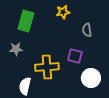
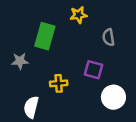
green rectangle: (26, 21) -> (45, 36), moved
yellow cross: (47, 67) -> (59, 83), size x0.6

